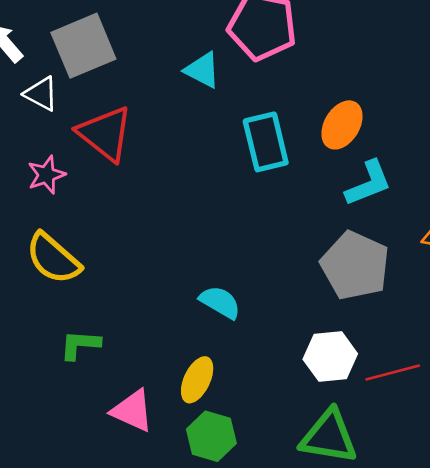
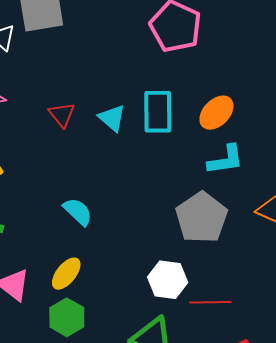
cyan triangle: (202, 70) -> (112, 118), moved
red triangle: (105, 134) -> (62, 115), moved, size x0.6
cyan semicircle: (220, 302) -> (78, 212), moved

